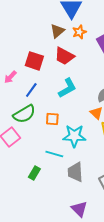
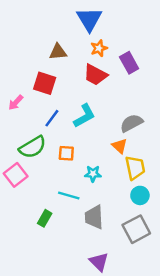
brown triangle: (57, 31) -> (58, 52), moved, turned 35
red trapezoid: (64, 56) -> (95, 75), moved
blue line: (31, 90) -> (52, 118), moved
cyan star: (74, 136) -> (93, 174), size x0.6

